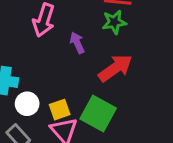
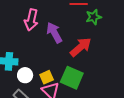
green star: (114, 22) -> (94, 17), moved
purple arrow: (77, 43) -> (54, 33), size x1.5

